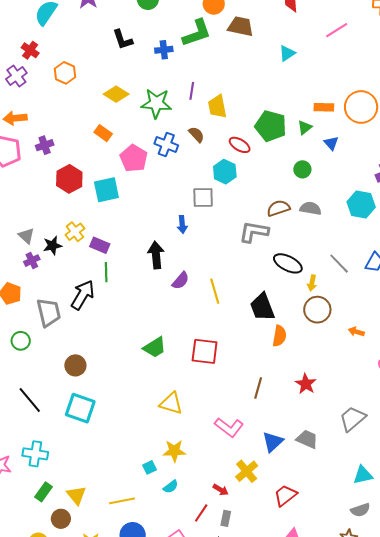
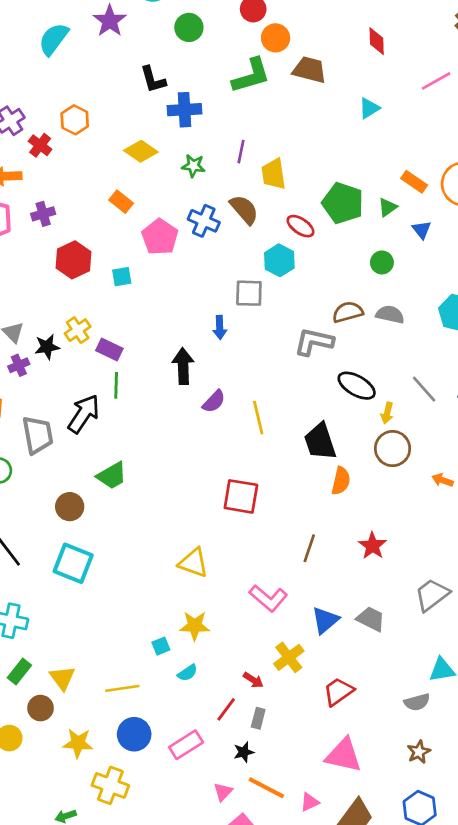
red cross: (30, 50) -> (40, 145), moved
blue cross: (164, 50) -> (184, 110), moved, size x1.4
green star: (156, 103) -> (193, 166), size x0.6
orange rectangle: (324, 107) -> (414, 182), turned 30
brown semicircle: (196, 135) -> (244, 210), size x1.4
cyan square: (106, 190) -> (122, 277), size x0.6
green trapezoid: (155, 347) -> (112, 476), moved
gray semicircle: (360, 510) -> (417, 702), moved

